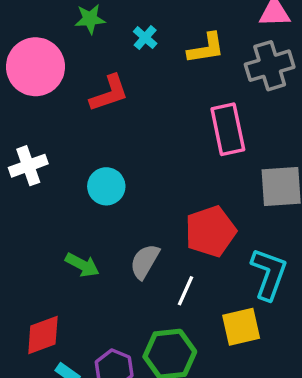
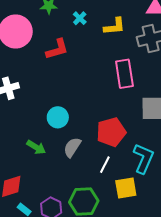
cyan circle: (106, 186) -> (58, 117), moved
white line: (185, 291) -> (105, 165), moved

